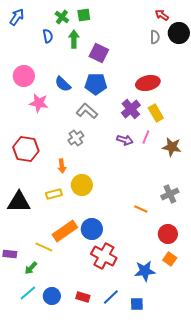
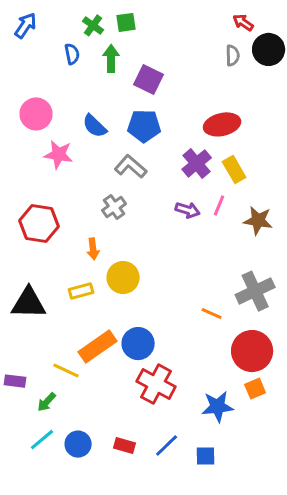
gray cross: (170, 194) -> (255, 291), size x1.4
red circle: (168, 234) -> (252, 351), size x1.4
orange square: (170, 259) -> (255, 389), turned 32

